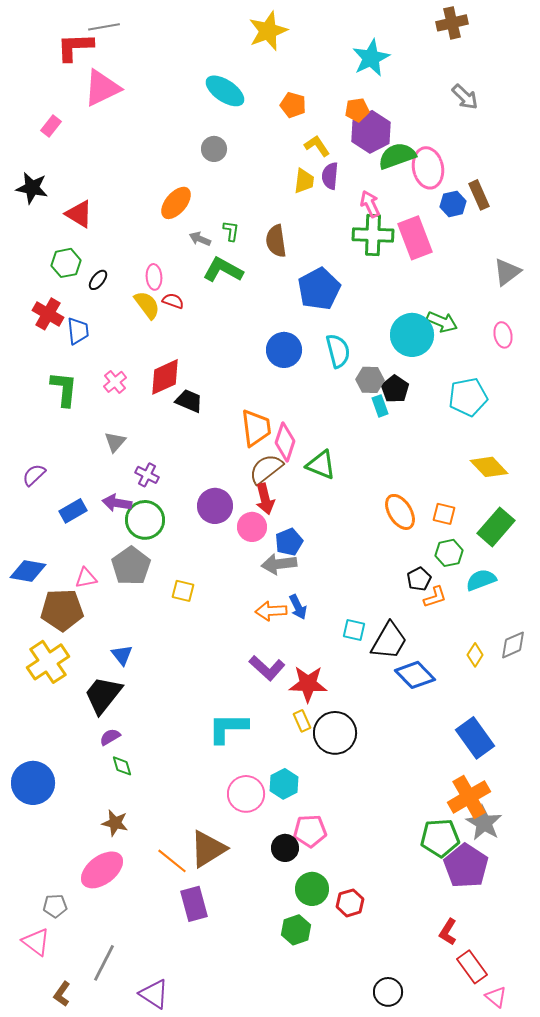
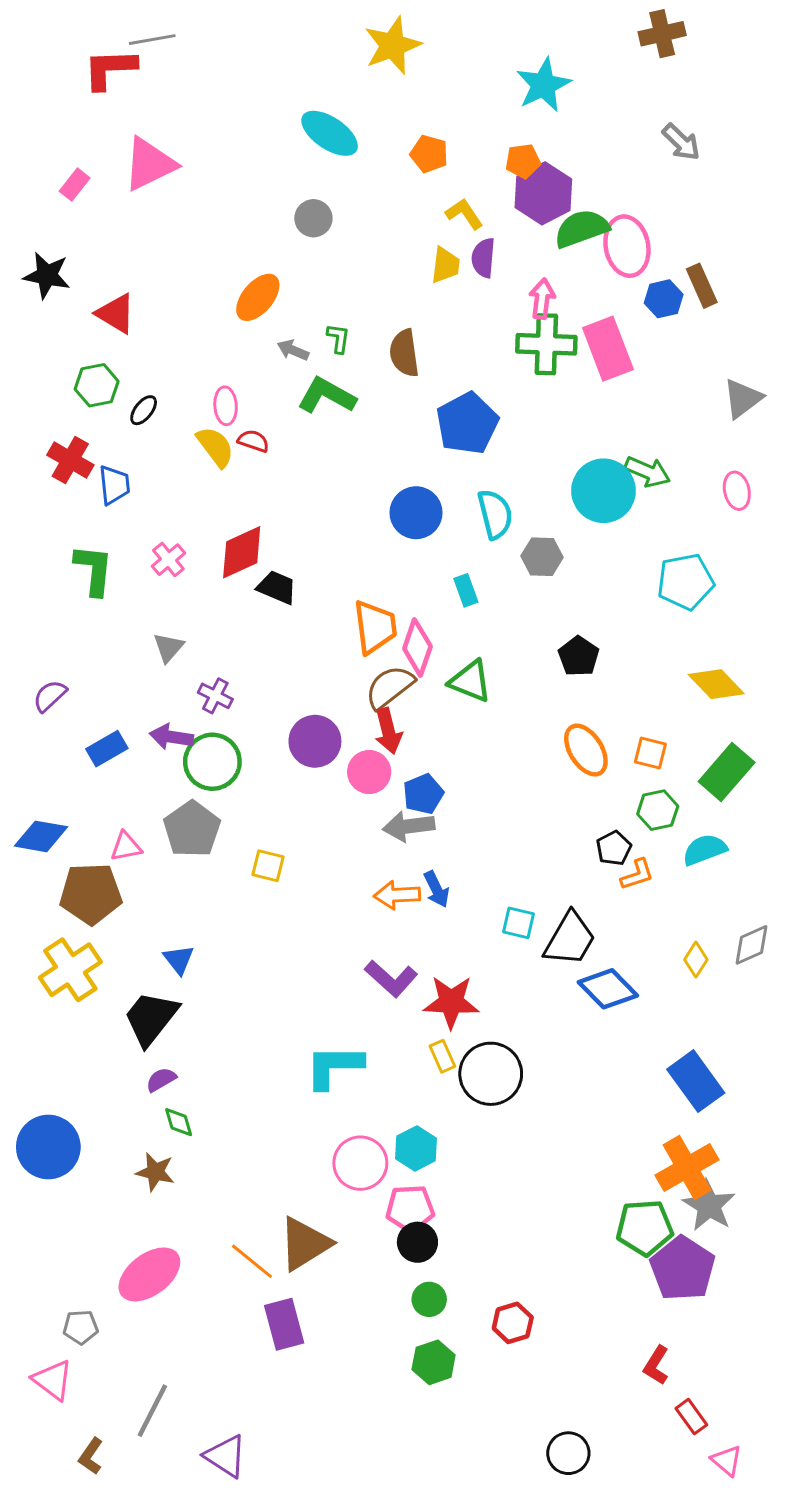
pink triangle: (102, 88) -> (149, 164), moved
pink arrow: (370, 204) -> (542, 299), turned 32
black pentagon: (395, 389) -> (579, 656), moved
cyan rectangle: (380, 406) -> (466, 590), moved
brown star: (115, 823) -> (155, 1172), moved
pink pentagon: (310, 831) -> (410, 1209), moved
green circle: (312, 889) -> (429, 1299), moved, size x0.7
red rectangle: (472, 967) -> (691, 1417), size x0.7

